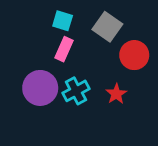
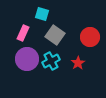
gray square: (107, 27) -> (55, 35), moved
pink rectangle: (64, 49) -> (23, 33), moved

